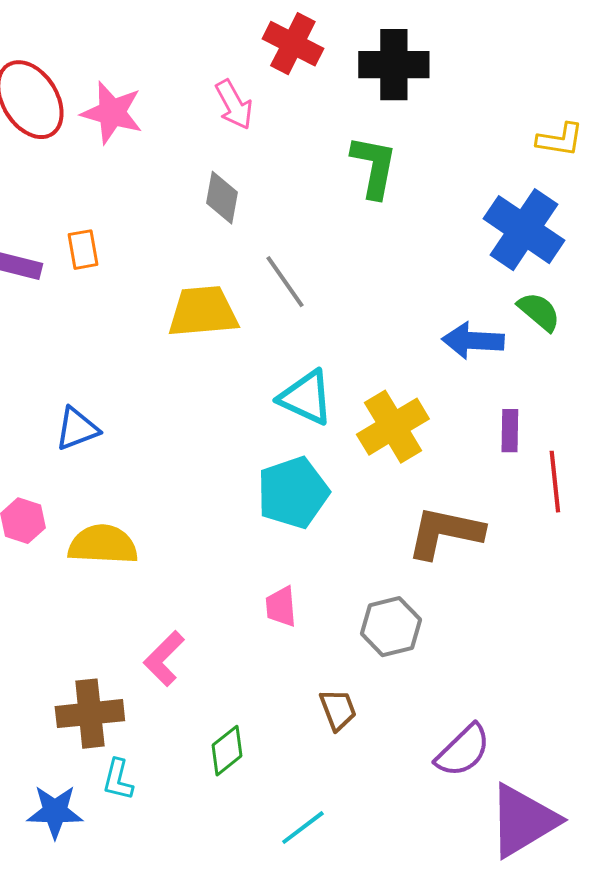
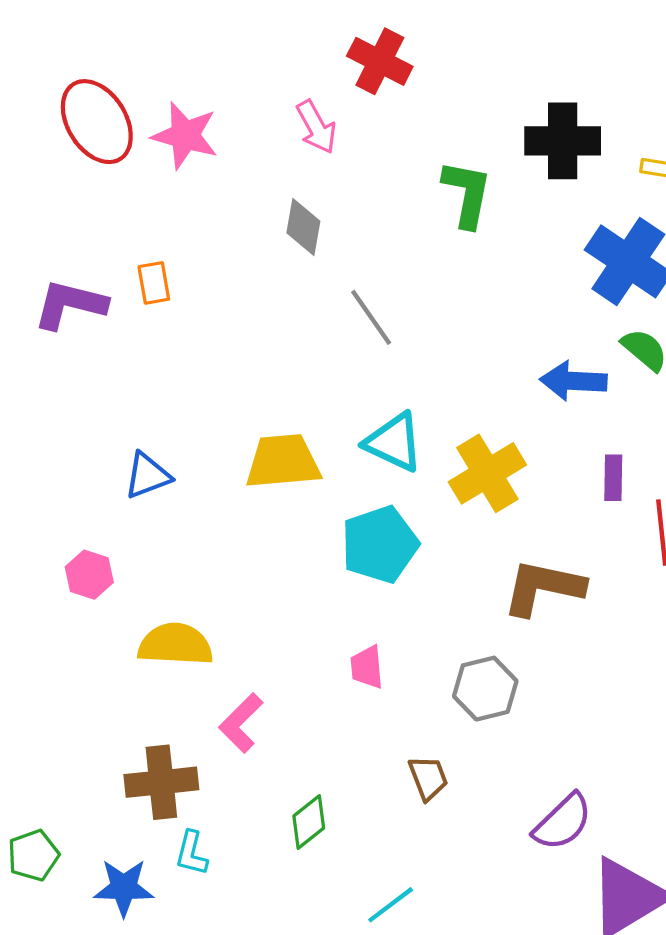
black cross: (394, 65) -> (563, 141), moved
yellow trapezoid: (203, 312) -> (283, 462), moved
yellow semicircle: (103, 545) -> (175, 644), moved

